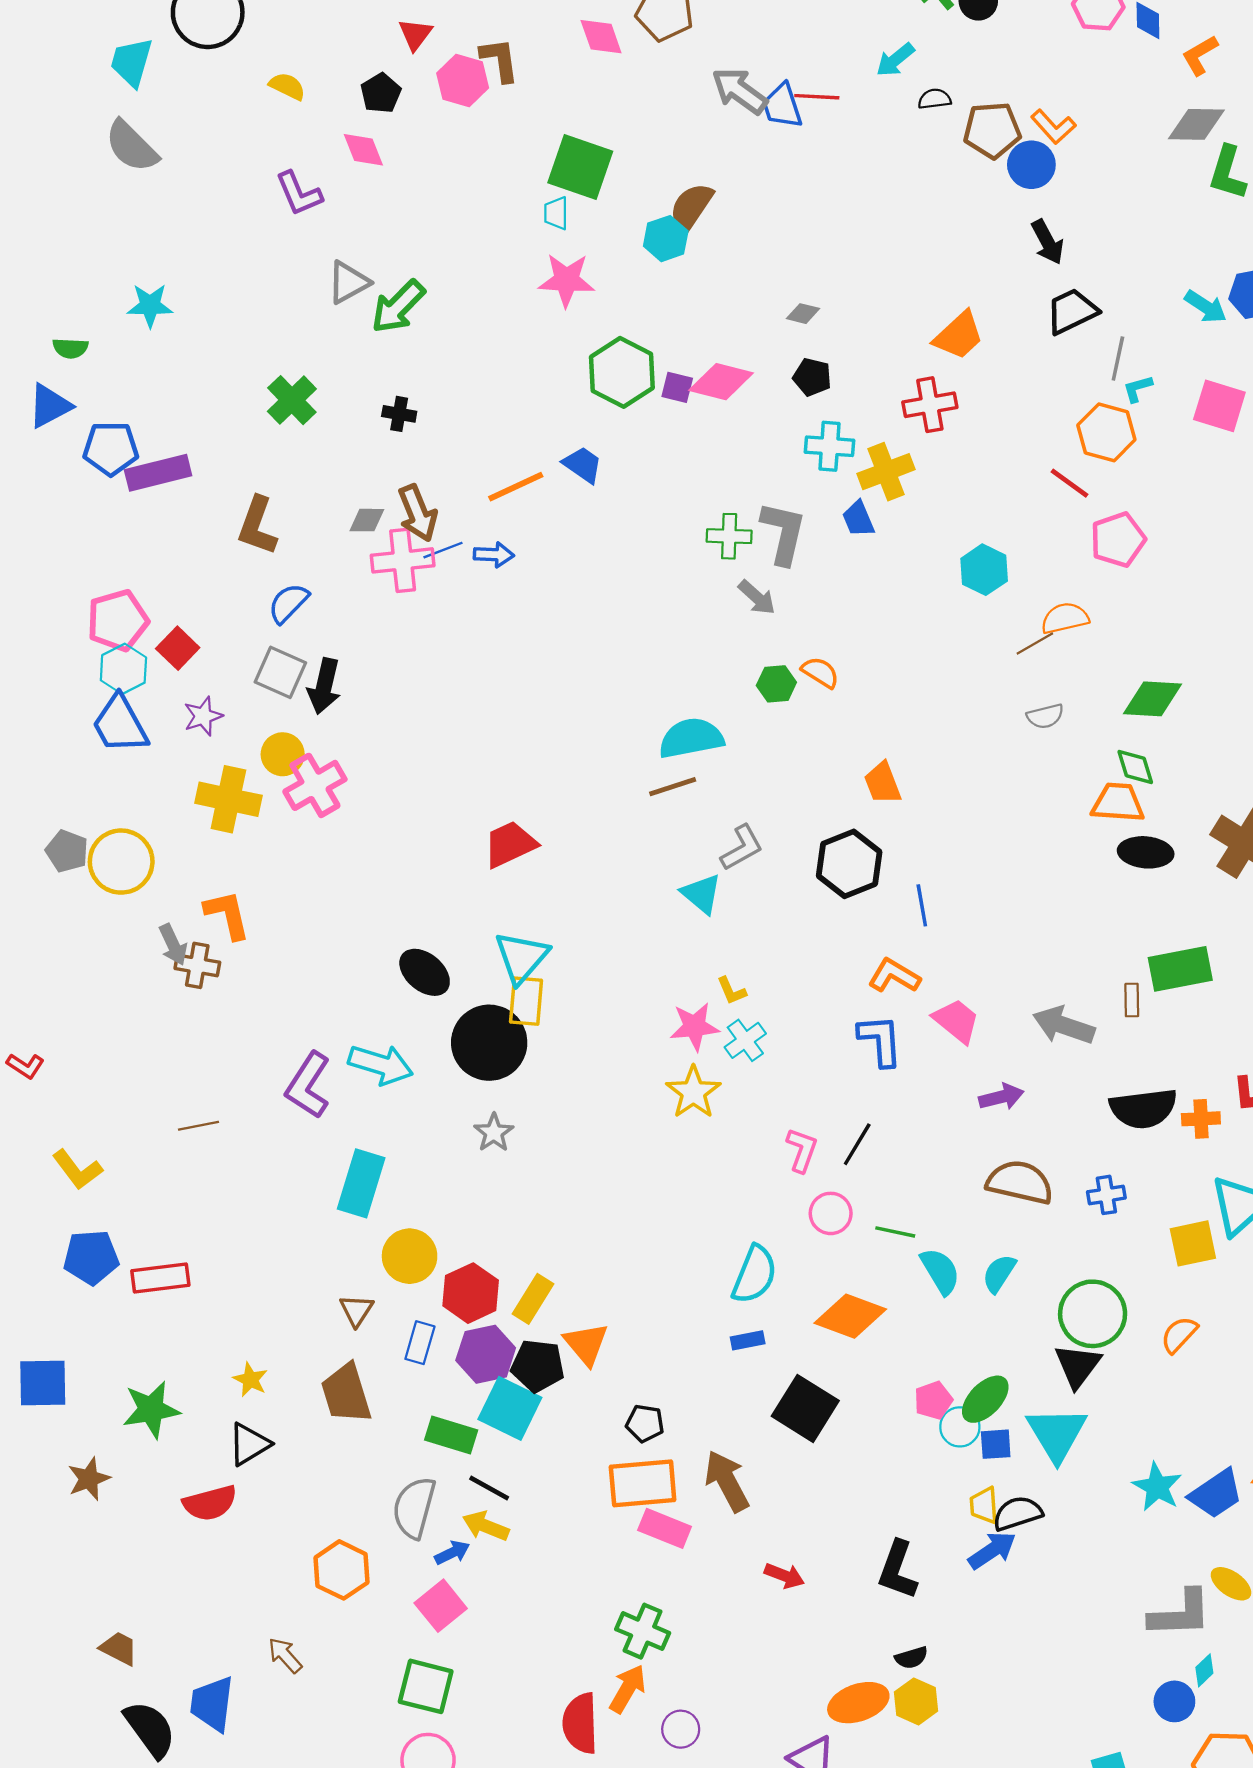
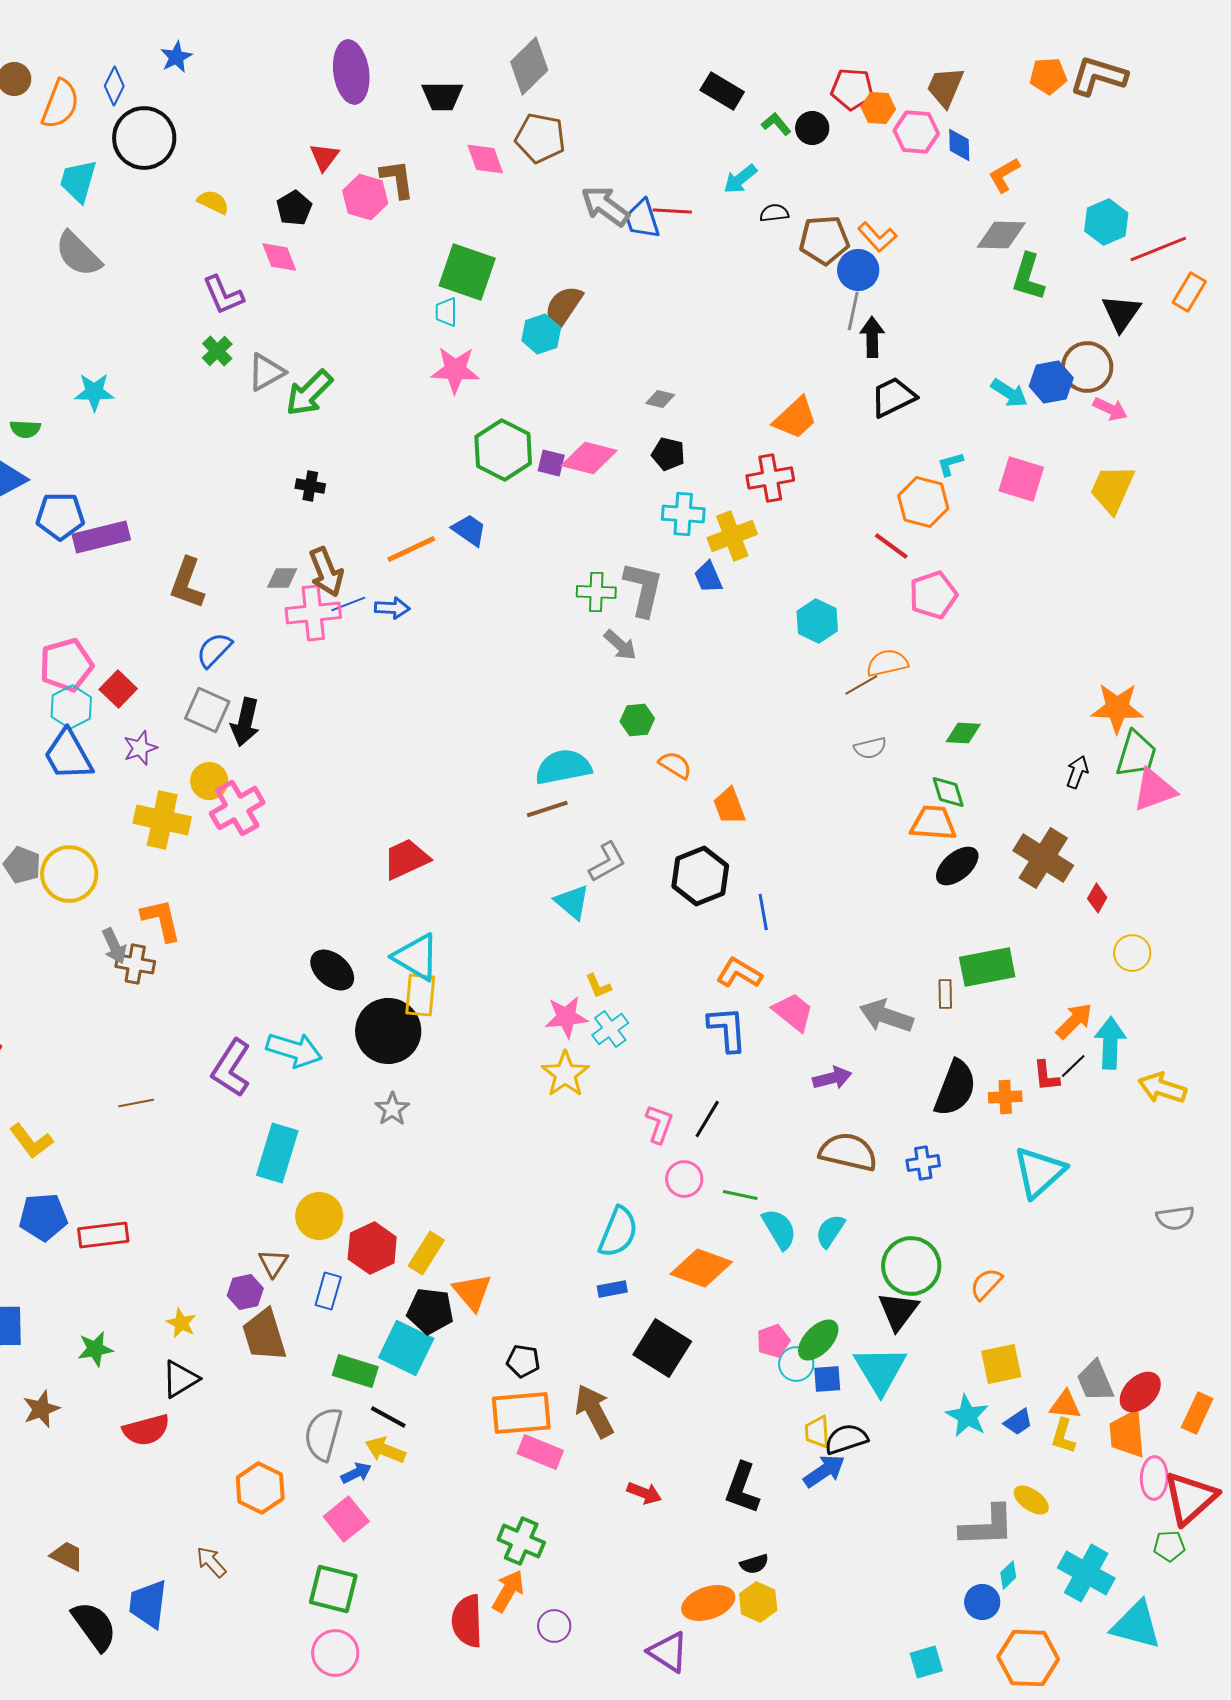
black arrow: (1048, 242) -> (872, 337), turned -153
gray line: (1118, 359) -> (853, 311), moved
green cross: (292, 400) -> (217, 351), moved, size x0.7
orange semicircle: (820, 672) -> (675, 765), moved
green diamond: (1153, 699) -> (963, 733), size x0.7
black ellipse: (1146, 852) -> (957, 866), turned -45
cyan triangle: (521, 957) -> (416, 957), turned -40
black semicircle: (1143, 1108) -> (955, 1088), turned -62
yellow square: (1193, 1243) -> (1001, 1364), moved
purple hexagon: (486, 1354) -> (245, 1292), moved, size x0.7
green star: (151, 1410) -> (95, 1349), size x0.7
blue trapezoid: (1216, 1494) -> (1018, 1422), size x0.6

